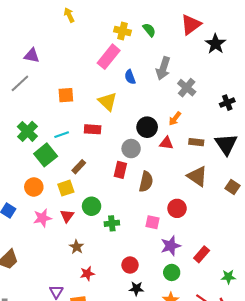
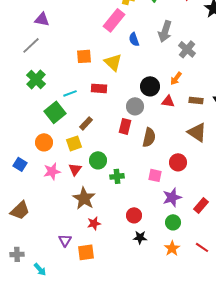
orange square: (66, 95) -> (84, 56), moved
green cross: (27, 131) -> (36, 79), moved
brown star: (77, 247) -> (84, 198), size x1.6

